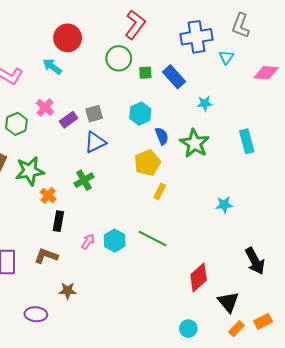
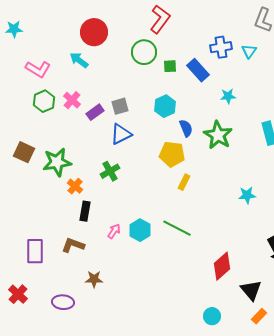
blue cross: (197, 37) -> (221, 47), moved, size x0.7
green hexagon: (16, 124) -> (44, 101), moved
yellow pentagon: (147, 163) -> (172, 154), turned 30

